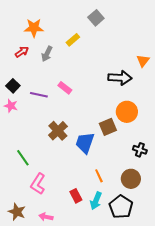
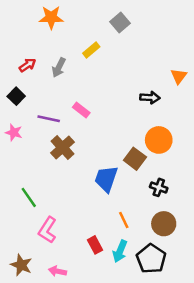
orange star: (34, 28) -> (51, 17), moved
black arrow: (120, 78) -> (150, 97), size x0.7
black square: (13, 86) -> (16, 96), moved
brown square: (108, 127) -> (135, 159), turned -30
brown cross: (58, 131) -> (62, 147), moved
black cross: (140, 150) -> (159, 187), moved

